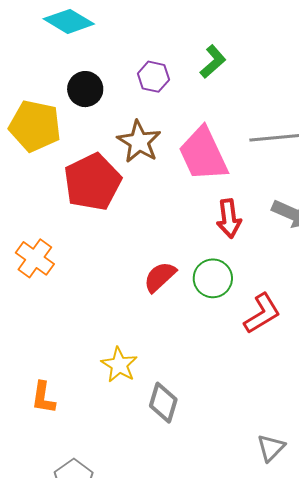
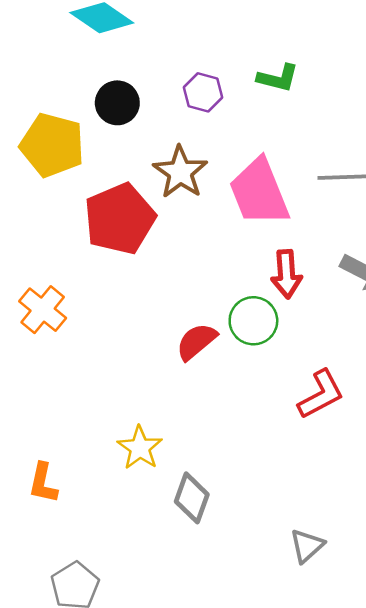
green L-shape: (213, 62) -> (278, 78), turned 52
green circle: (213, 278) -> (253, 321), moved
gray triangle: (271, 448) -> (307, 546), moved

